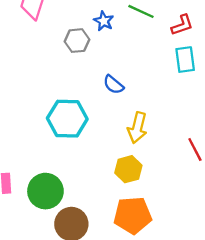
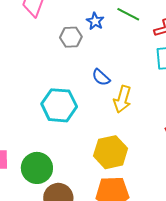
yellow arrow: (137, 128) -> (122, 99), moved
yellow hexagon: (128, 169) -> (111, 152), size x1.4

